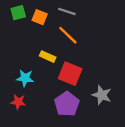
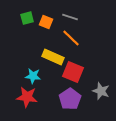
yellow rectangle: (48, 57) -> (53, 57), size x1.5
red star: (18, 102) -> (27, 97), size x1.5

